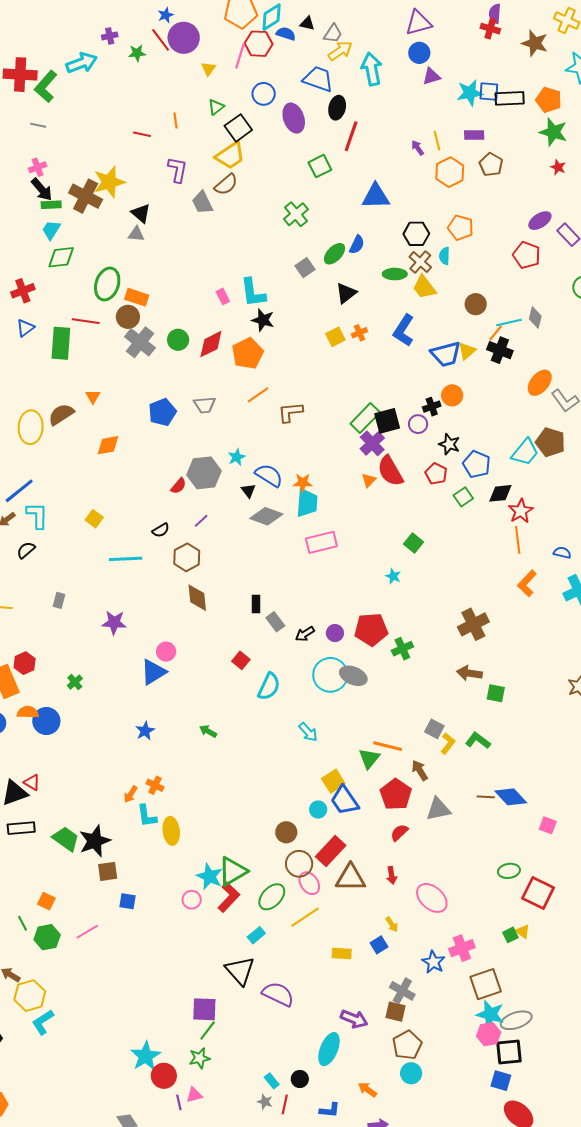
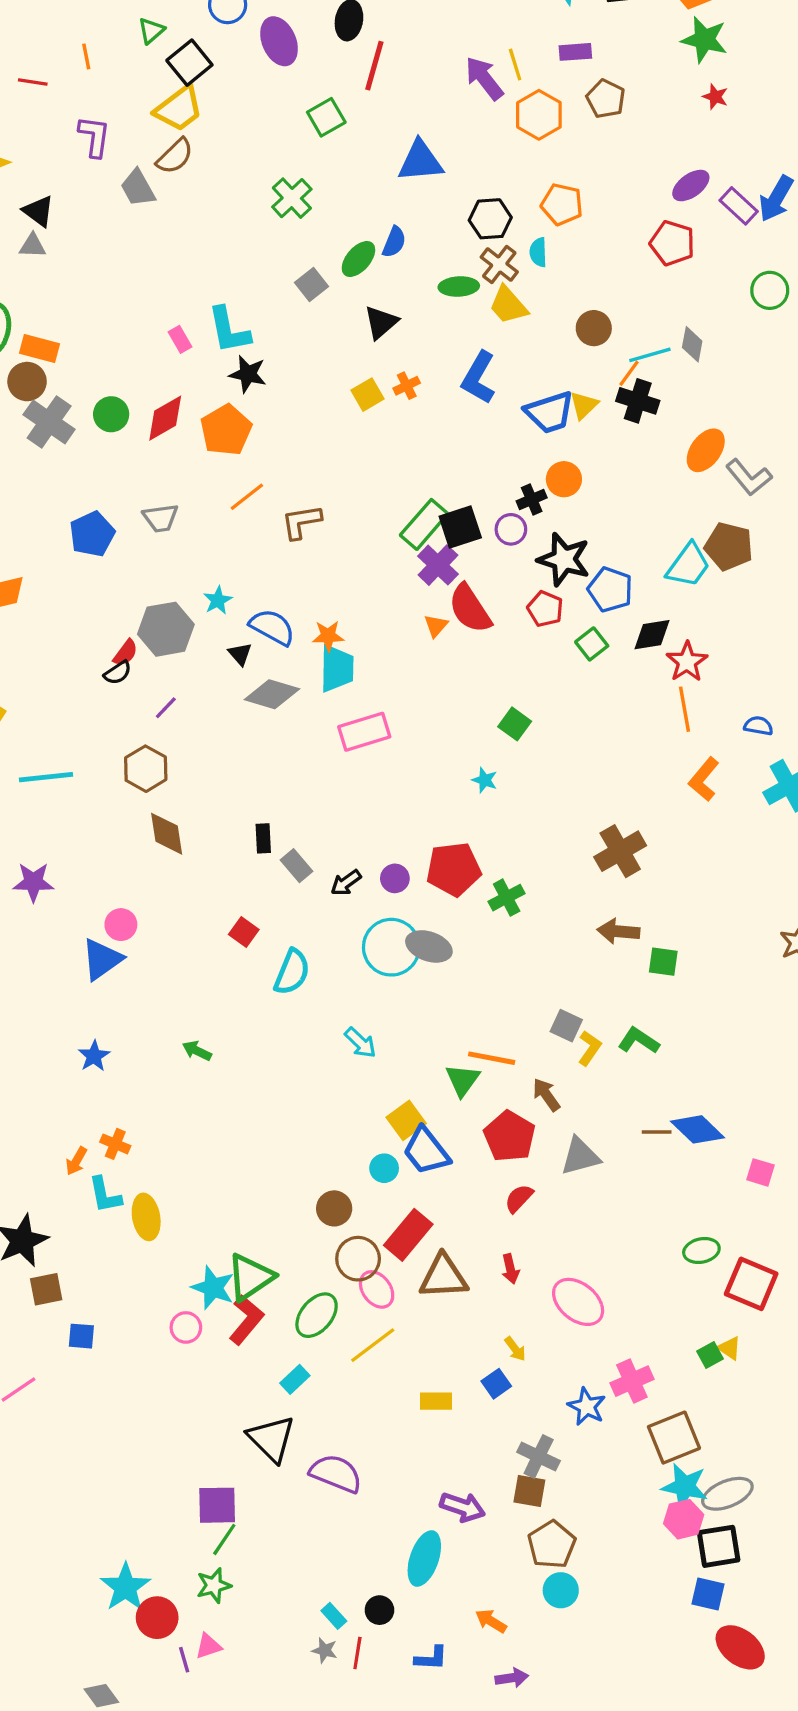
purple arrow: (418, 148) -> (484, 78), size x1.8
black star: (449, 444) -> (564, 559), size x1.5
black semicircle: (161, 530) -> (118, 673), moved

